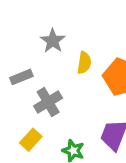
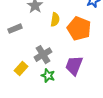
gray cross: (48, 102) -> (43, 55), moved

